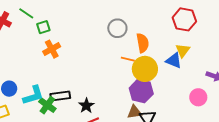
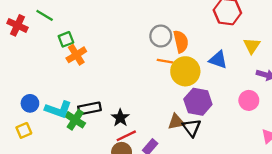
green square: (43, 27) -> (66, 39), moved
gray circle: (117, 28) -> (161, 36), moved
yellow triangle: (183, 50) -> (252, 46), moved
purple hexagon: (141, 91) -> (198, 102), moved
cyan L-shape: (33, 95) -> (58, 109), turned 40

